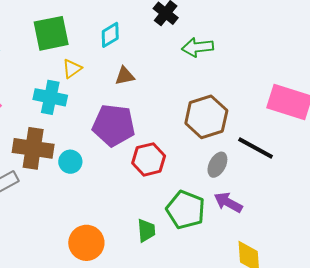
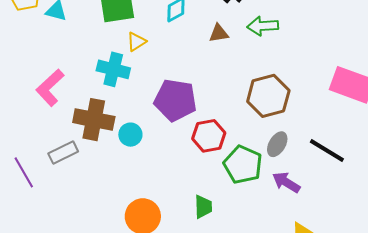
brown triangle: (125, 76) -> (219, 33), moved
black line: (256, 148) -> (327, 151), moved
green pentagon: (186, 210) -> (243, 165), moved

